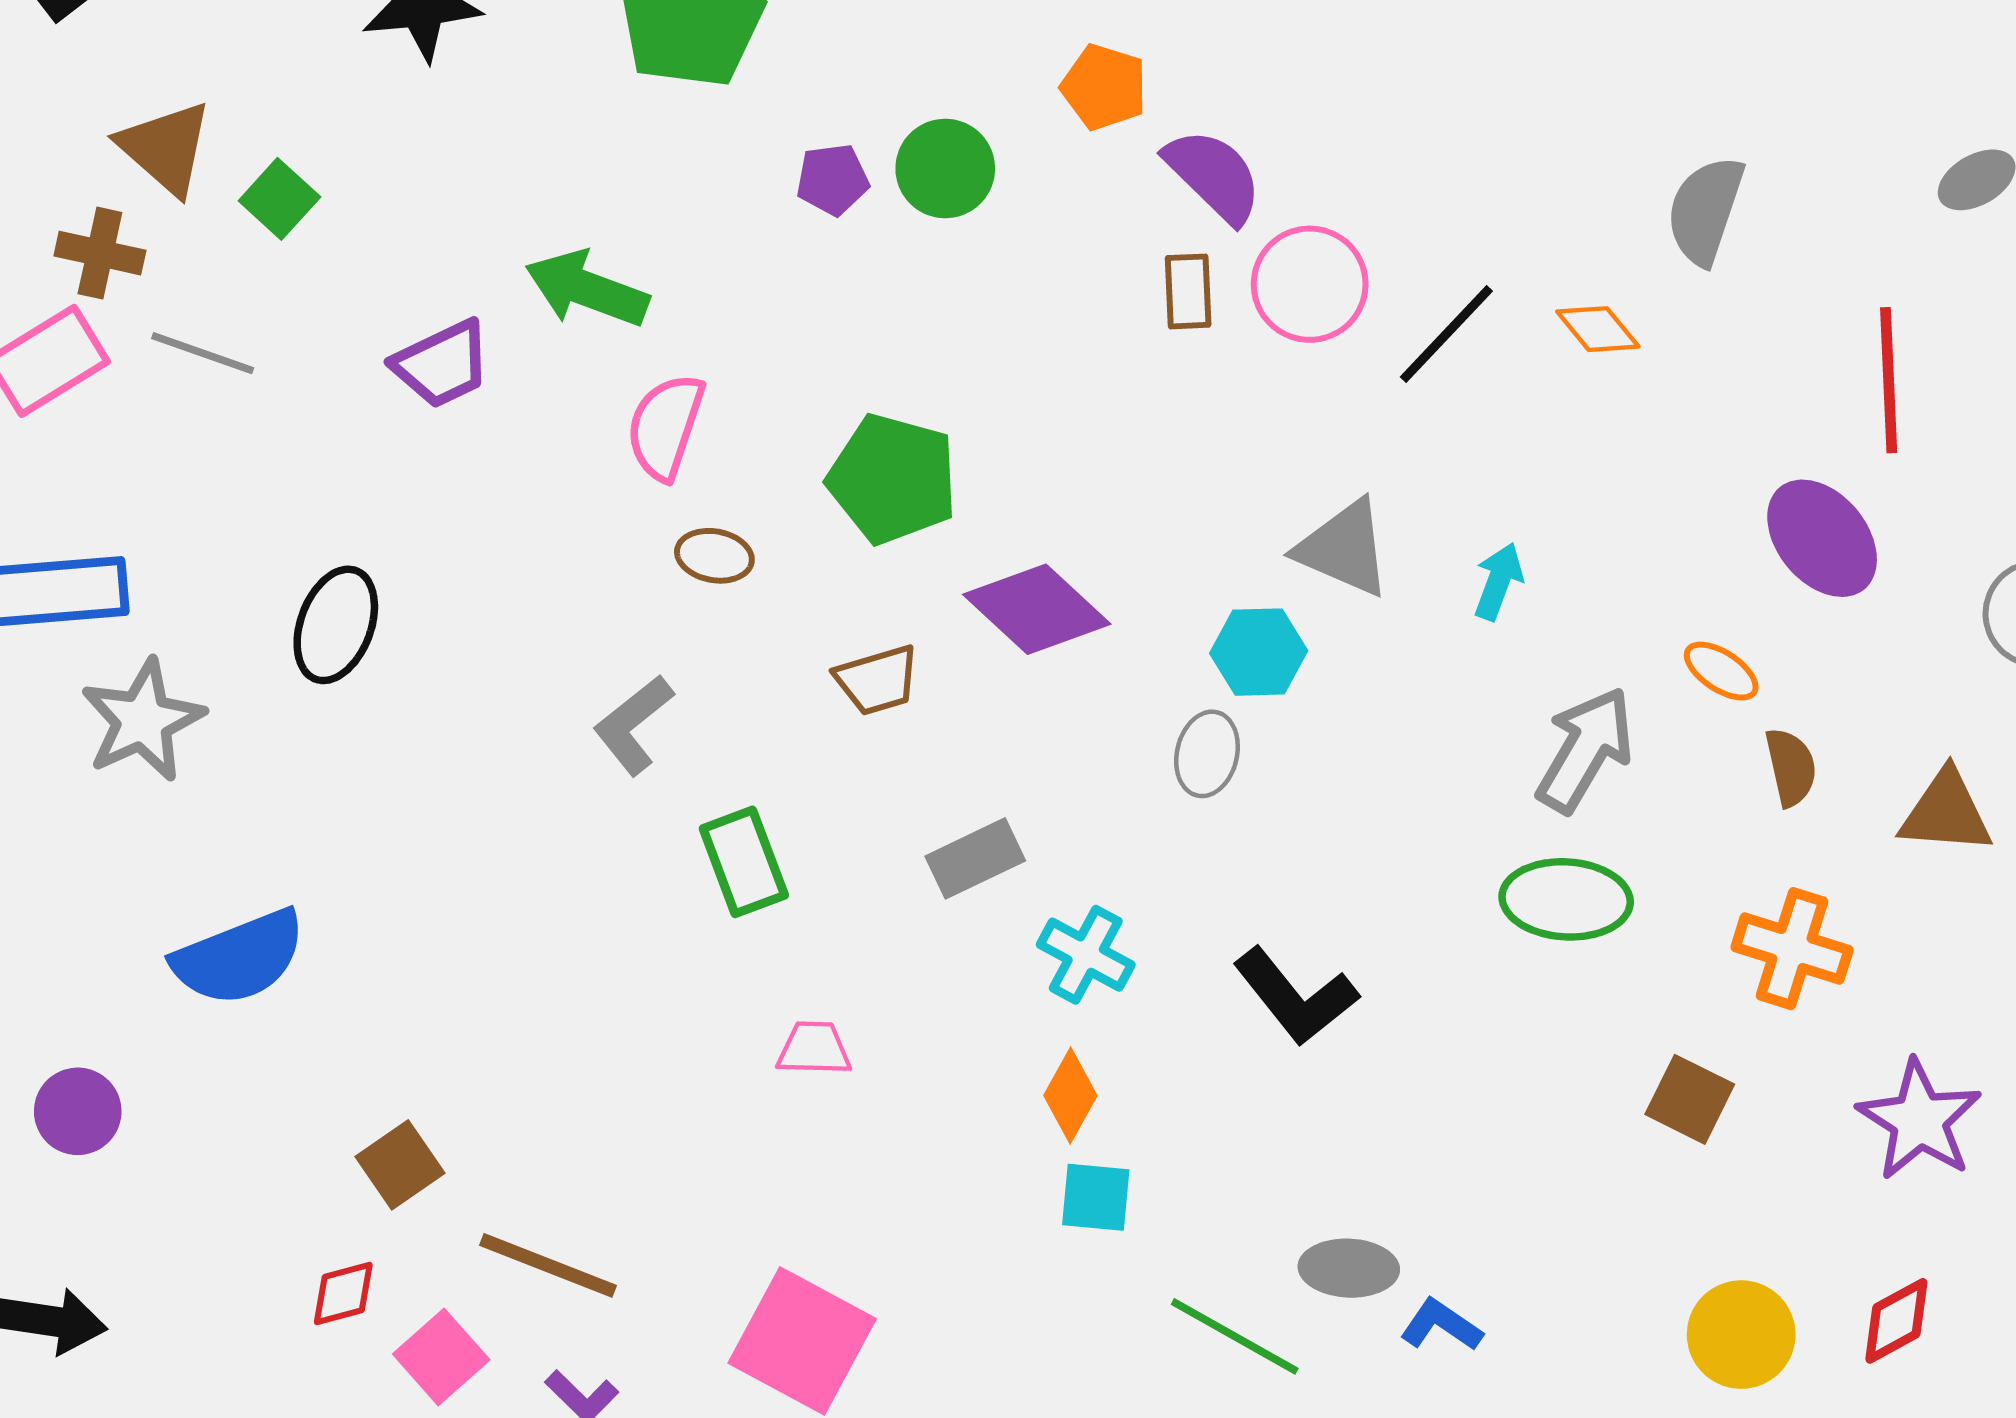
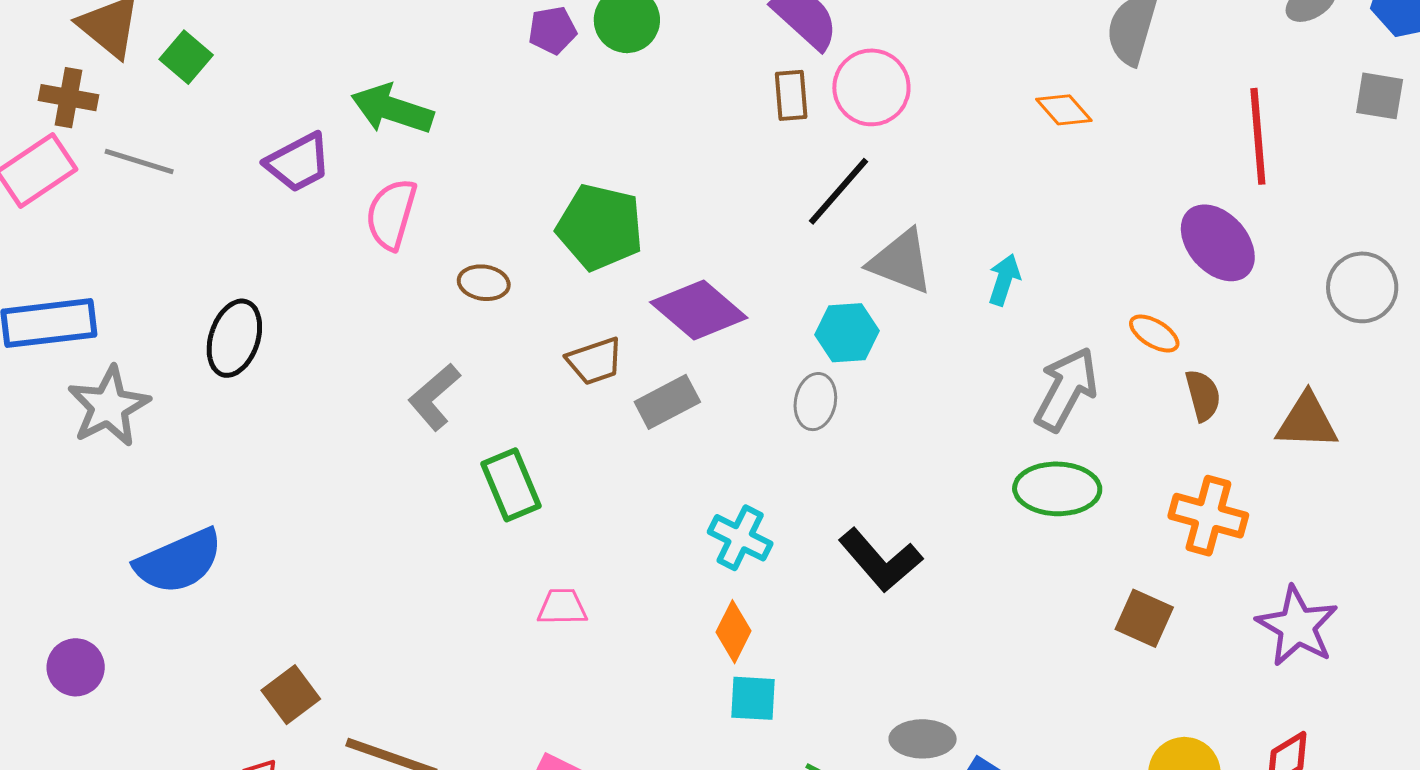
black line: (1446, 334) -> (838, 191), moved
pink semicircle: (665, 427) -> (391, 214), moved
gray rectangle: (975, 858) -> (667, 402), moved

